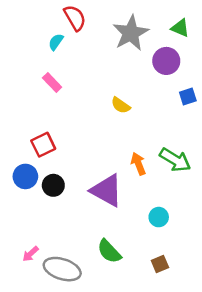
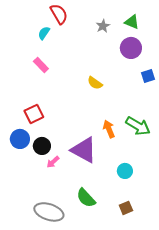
green triangle: (180, 28) -> (132, 22), moved
gray star: (131, 33) -> (103, 26), size x0.5
pink arrow: (30, 254) -> (53, 162), moved

